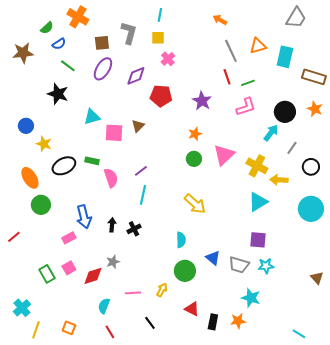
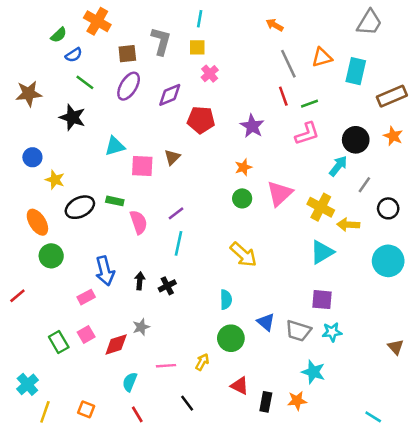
brown star: (23, 53) -> (29, 94), moved
brown rectangle: (314, 77) -> (392, 96), turned -40

